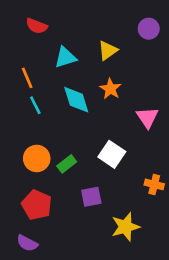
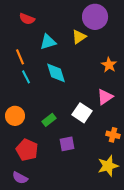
purple circle: (149, 29) -> (95, 17), moved, size x1.6
orange star: (110, 89) -> (109, 65), moved
pink triangle: (147, 117) -> (105, 97), moved, turned 30
orange circle: (37, 158) -> (15, 116), moved
yellow star: (125, 227) -> (108, 166), moved

